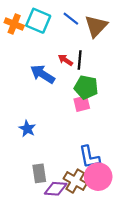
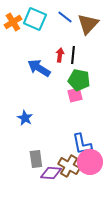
orange cross: (14, 24) -> (13, 22), turned 36
red arrow: (65, 60) -> (60, 55), turned 64

